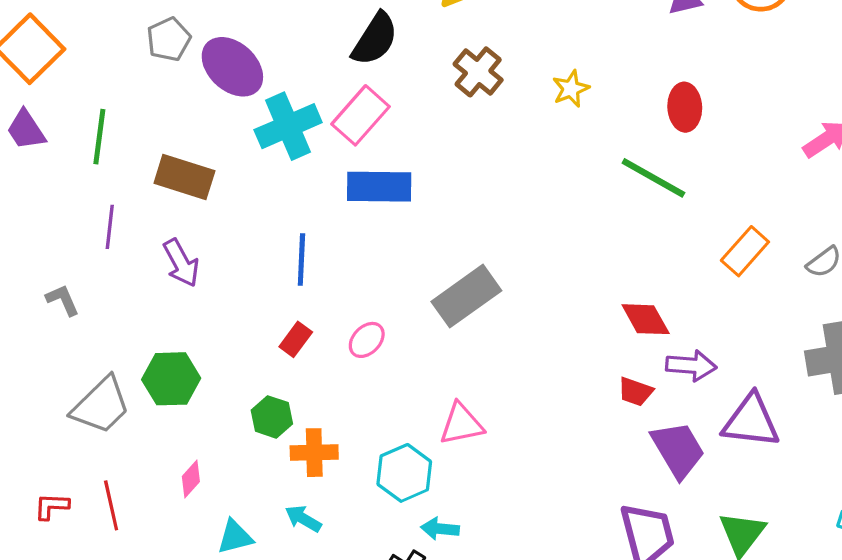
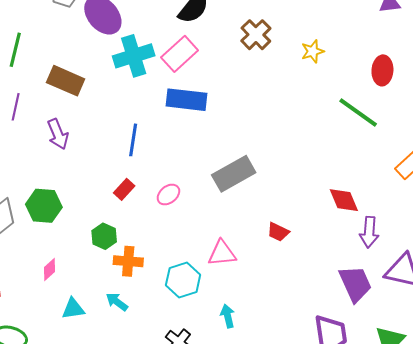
purple arrow: (691, 366) -> (369, 232), turned 84
red trapezoid: (635, 392) -> (278, 232), moved
cyan arrow: (440, 529) -> (228, 316), moved, turned 65

